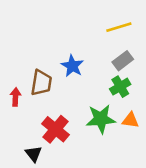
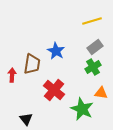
green star: (101, 119) -> (82, 109), moved, turned 30
red cross: (56, 129) -> (54, 90), moved

